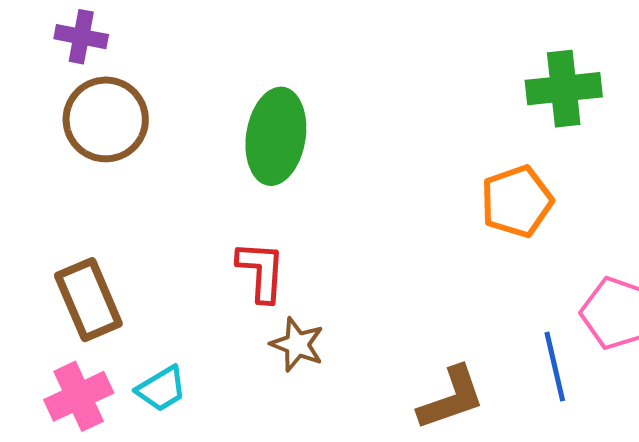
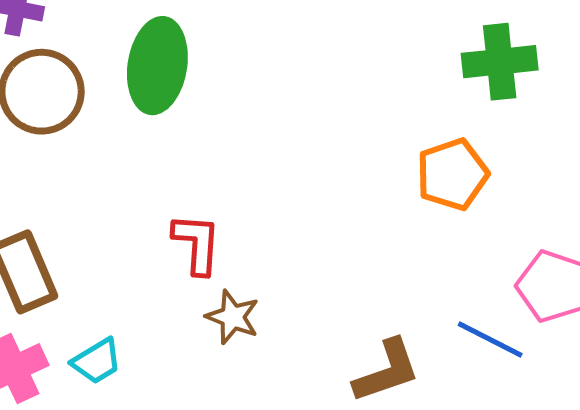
green ellipse: (276, 136) -> (157, 66), moved
blue line: (555, 367) -> (490, 340), turned -50

